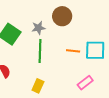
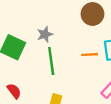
brown circle: (62, 16) -> (92, 14), moved

